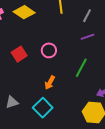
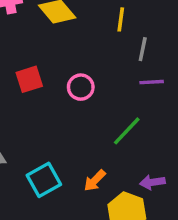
gray line: (87, 16) -> (143, 49), moved, turned -32
orange arrow: (50, 83) -> (95, 180), moved

